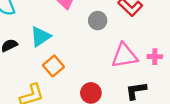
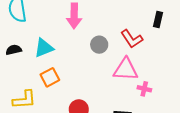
pink triangle: (124, 56) -> (126, 69), moved

